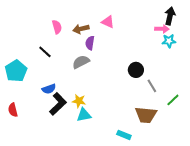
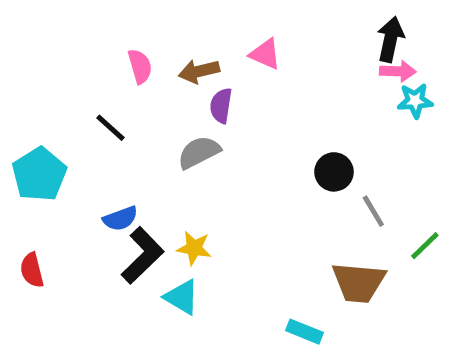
black arrow: (170, 16) -> (390, 39), moved
cyan triangle: (84, 115) -> (182, 297), moved, turned 42

